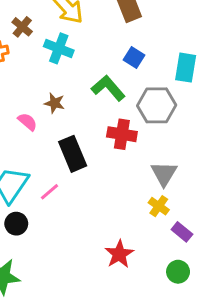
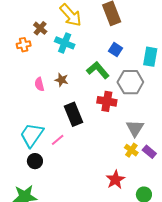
pink semicircle: (27, 122) -> (39, 84), moved, turned -144
purple rectangle: (182, 232) -> (149, 152), moved
red star: (119, 254) -> (115, 180), moved

